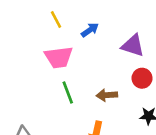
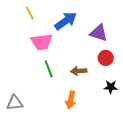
yellow line: (56, 20) -> (30, 13), moved
blue arrow: (90, 30) -> (66, 21), size x1.6

